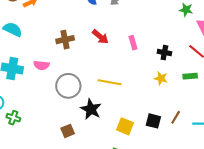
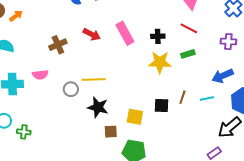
pink rectangle: (133, 43) -> (125, 33), size x1.6
yellow star: (161, 78) -> (160, 62), size x1.6
yellow line: (110, 82) -> (94, 80), moved
gray circle: (68, 86) -> (71, 89), size x0.6
brown square: (68, 131) -> (111, 132), moved, turned 32

